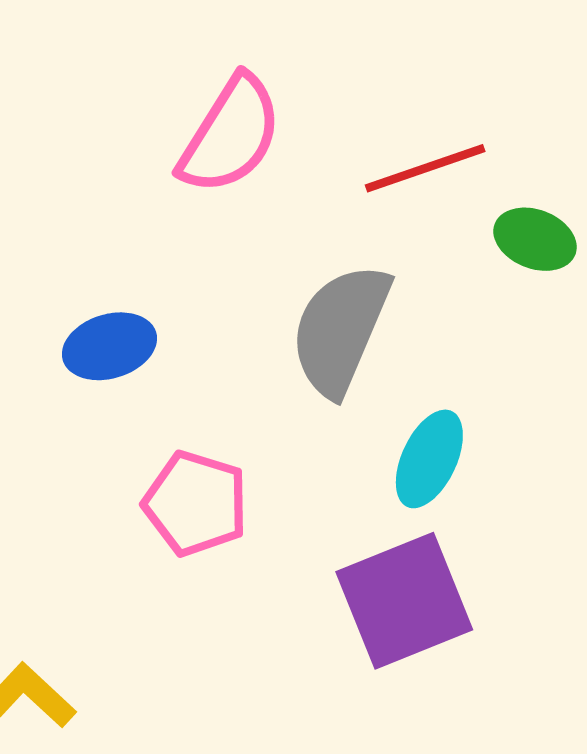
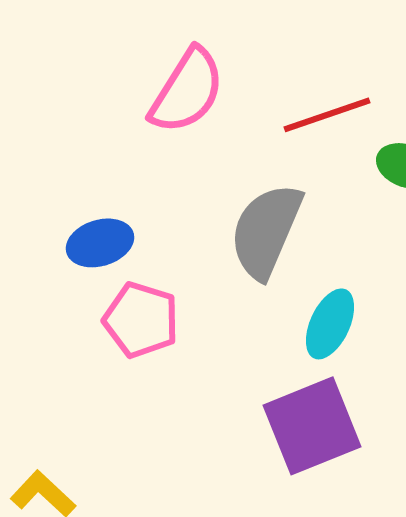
pink pentagon: (196, 503) -> (141, 320), moved

